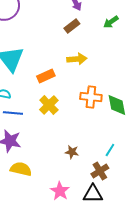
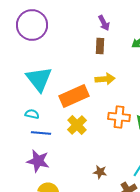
brown rectangle: (72, 26) -> (100, 46), turned -49
orange rectangle: (46, 76) -> (74, 96), size x1.6

